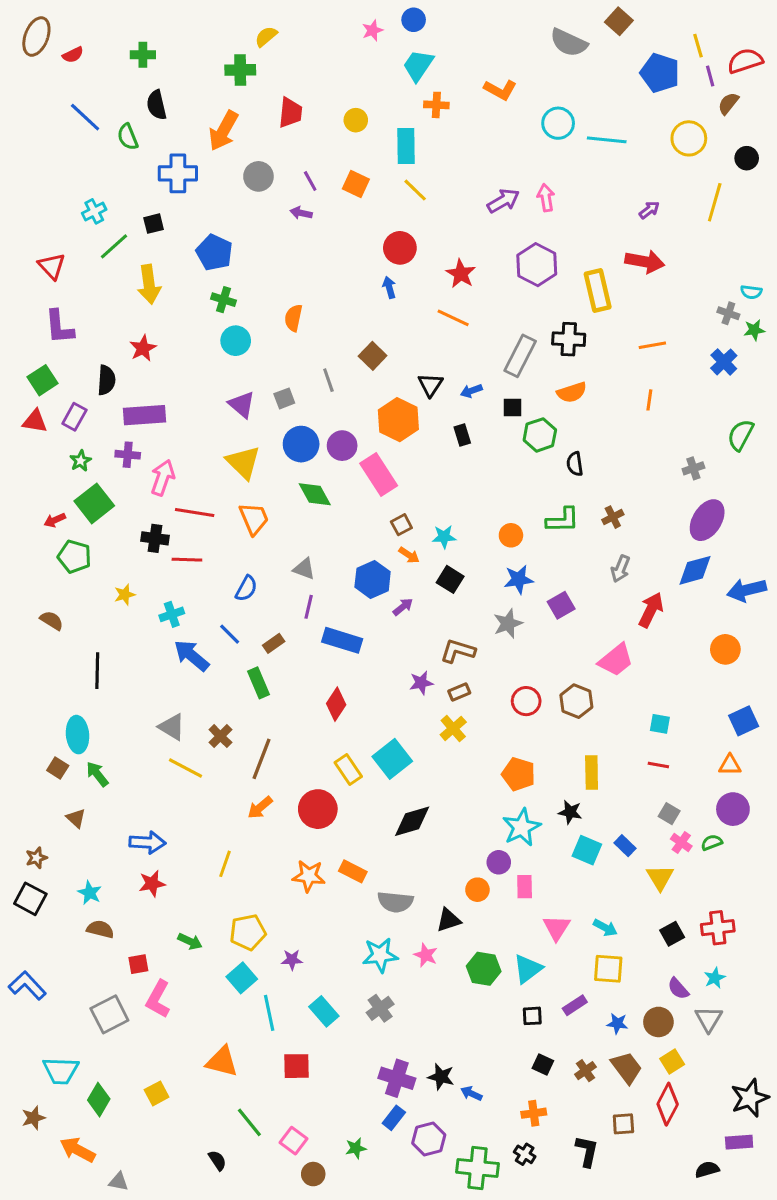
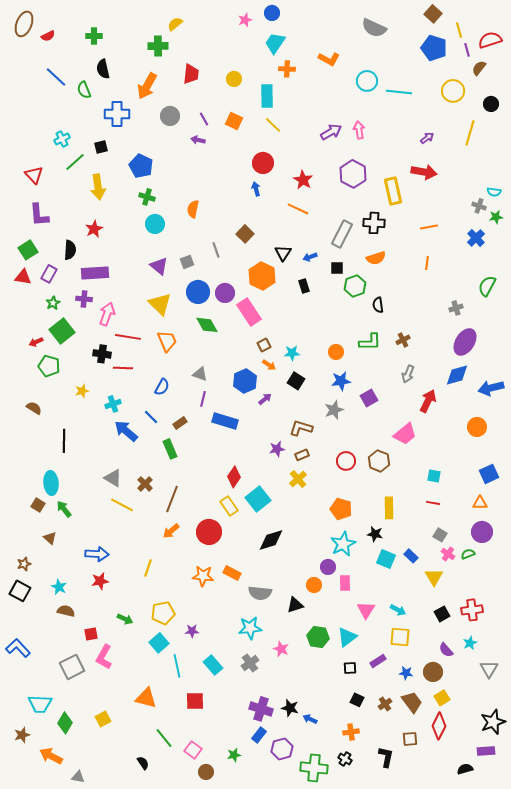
brown square: (619, 21) -> (433, 14), moved
red diamond: (336, 704) -> (234, 477), moved
pink star: (426, 955) -> (281, 649), moved
gray triangle: (709, 1019) -> (489, 669), moved

